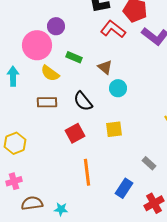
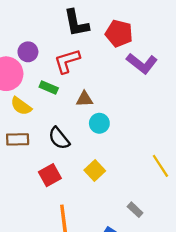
red L-shape: (113, 29) -> (67, 61), moved, turned -55
brown triangle: (105, 67) -> (84, 99), turned -42
yellow square: (114, 129) -> (95, 171), turned -36

